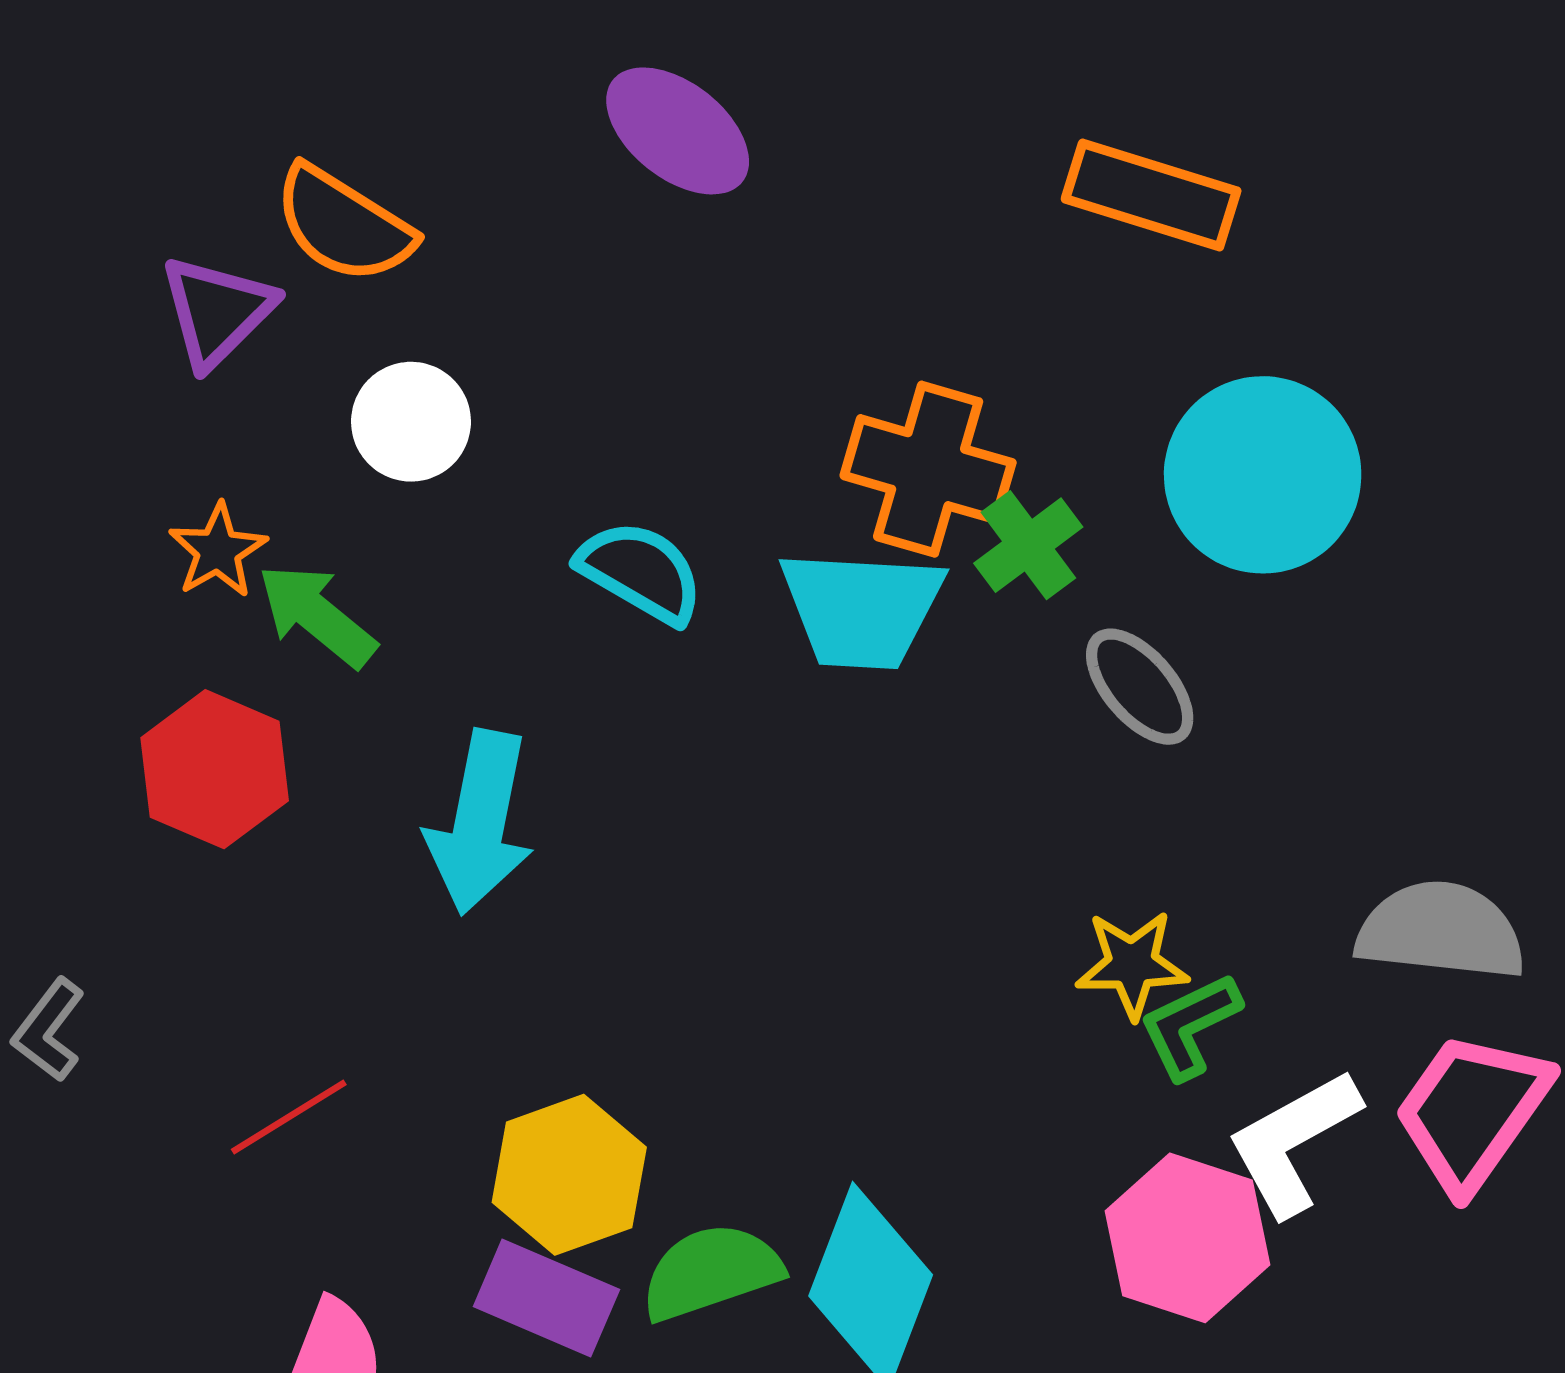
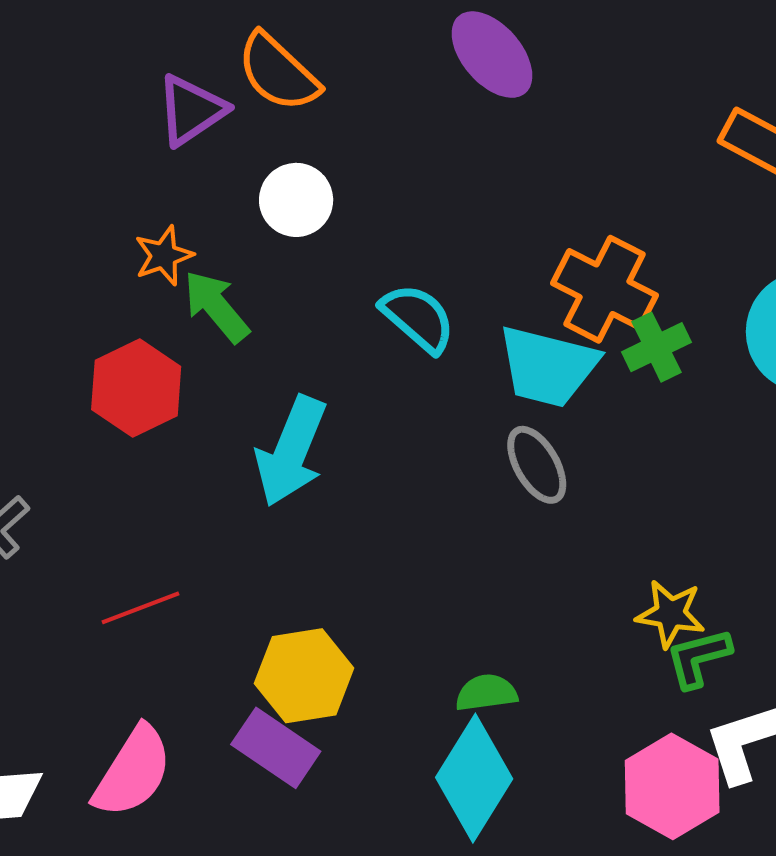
gray ellipse: (1140, 687) -> (537, 465), moved
green semicircle: (711, 1272) -> (486, 693), moved, size x0.7

